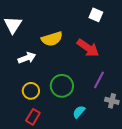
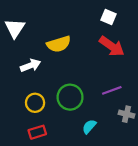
red arrow: (88, 48) -> (112, 46), moved
purple line: (99, 80) -> (112, 90), turned 42
red rectangle: (33, 117) -> (37, 132), turned 42

